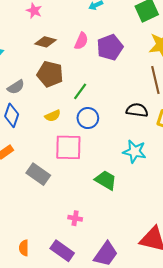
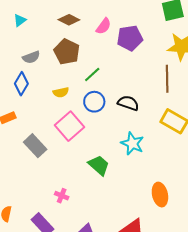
black semicircle: (137, 110) -> (128, 103), moved
pink square: (68, 147) -> (70, 126), turned 36

